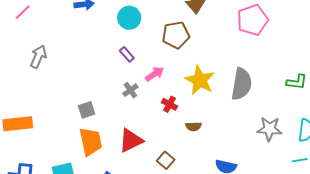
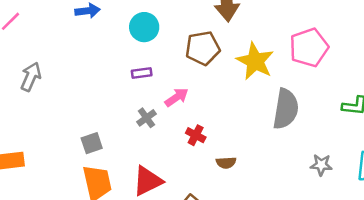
pink pentagon: (252, 20) -> (309, 48), moved
purple rectangle: (127, 54) -> (142, 73), turned -56
yellow star: (200, 80) -> (255, 61), moved
gray star: (269, 129) -> (321, 165), size x0.7

